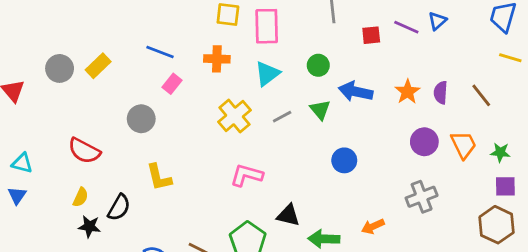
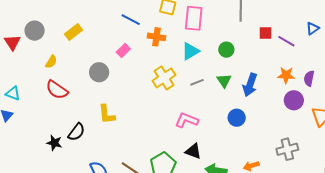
purple line: (406, 27) -> (286, 41), moved
blue line: (160, 52) -> (131, 20), moved
gray circle: (60, 68) -> (35, 31), moved
blue arrow: (356, 92) -> (250, 85), moved, turned -90
orange star: (407, 92) -> (286, 75), turned 30
purple circle: (424, 142) -> (294, 100), moved
pink L-shape: (247, 175) -> (187, 120), moved
yellow semicircle: (81, 197) -> (51, 62), moved

